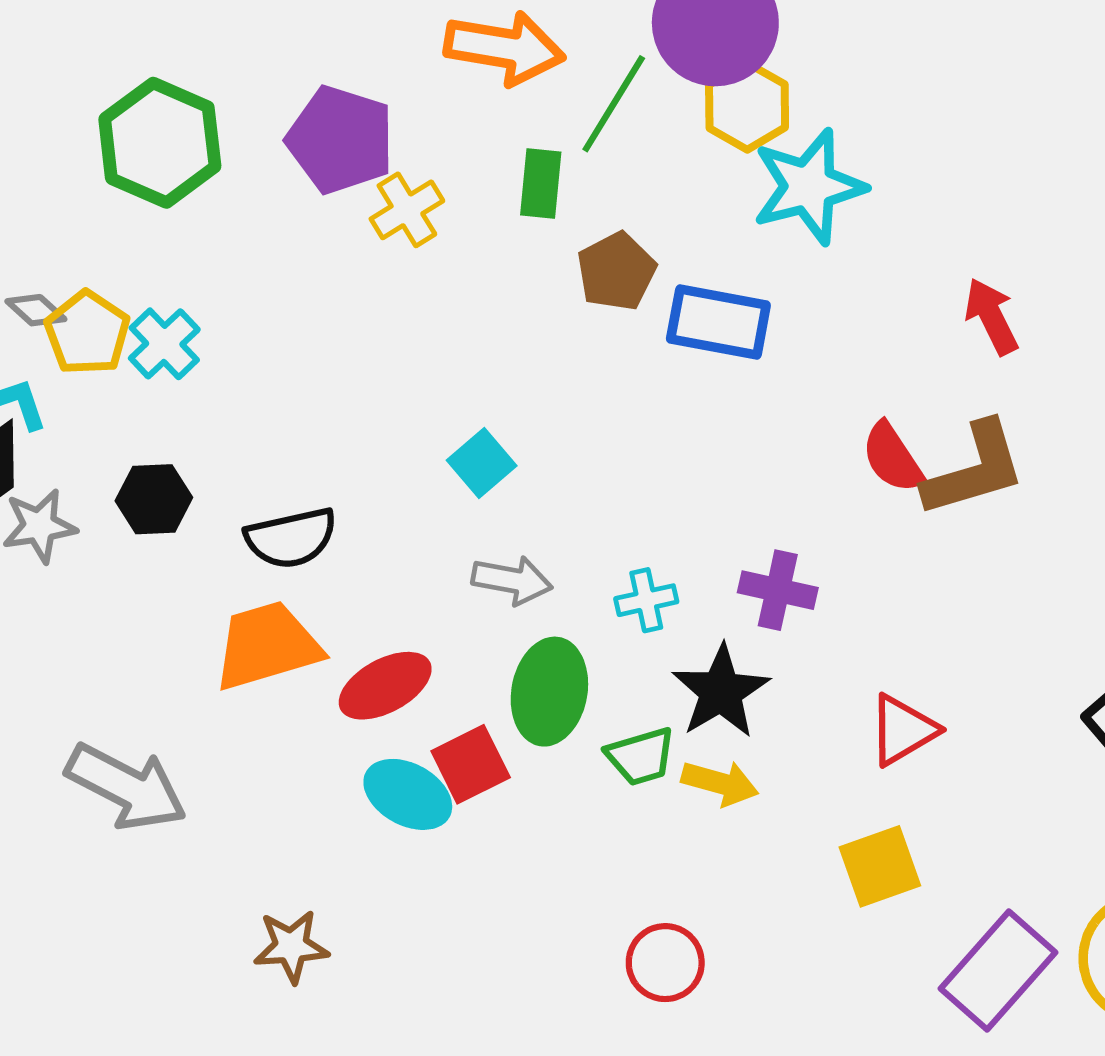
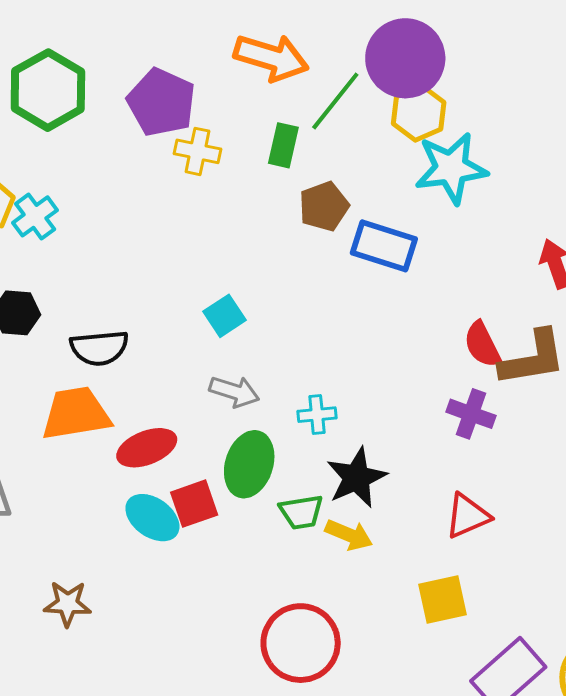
yellow cross: (407, 210) -> (198, 151), turned 36
purple cross: (778, 590) -> (471, 414), moved
red circle: (665, 963) -> (301, 643), size x1.6

